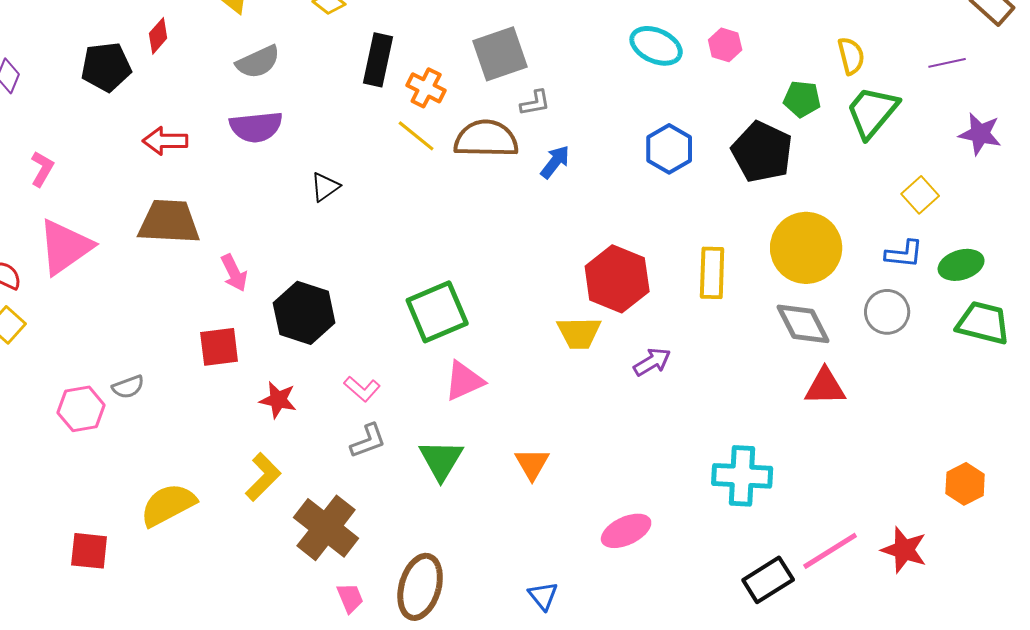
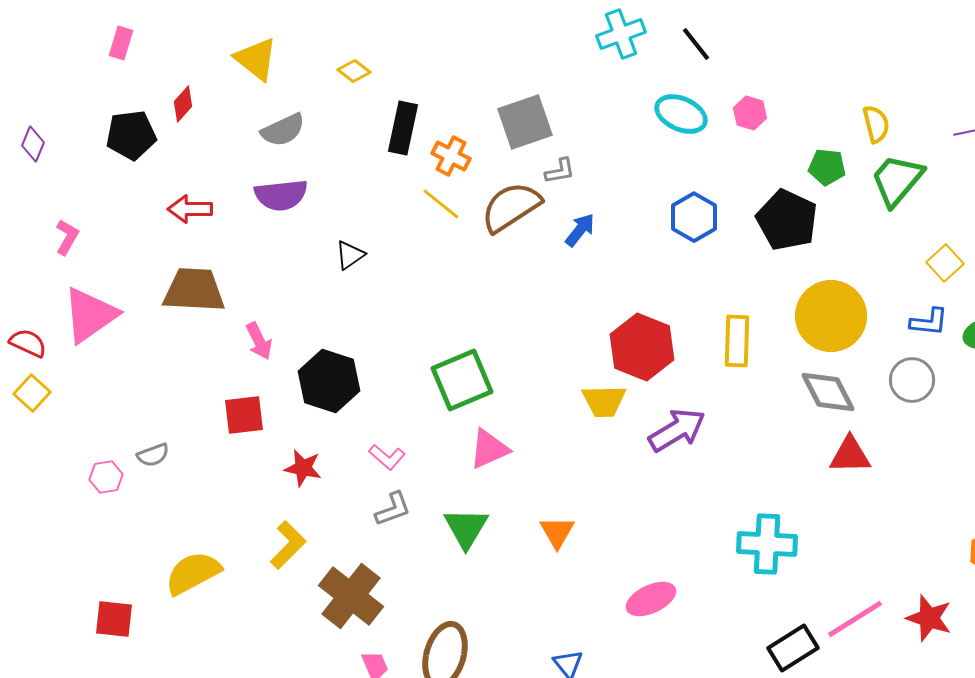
brown semicircle: (486, 139) -> (511, 207), turned -34
purple arrow: (652, 362) -> (677, 430), size x1.5
pink hexagon: (81, 409) -> (106, 477), size x0.7

